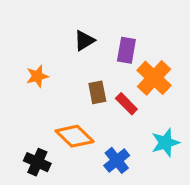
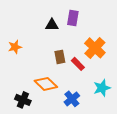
black triangle: (84, 41) -> (52, 25), turned 32
purple rectangle: (126, 50) -> (73, 18), moved
orange star: (37, 76) -> (15, 47), moved

